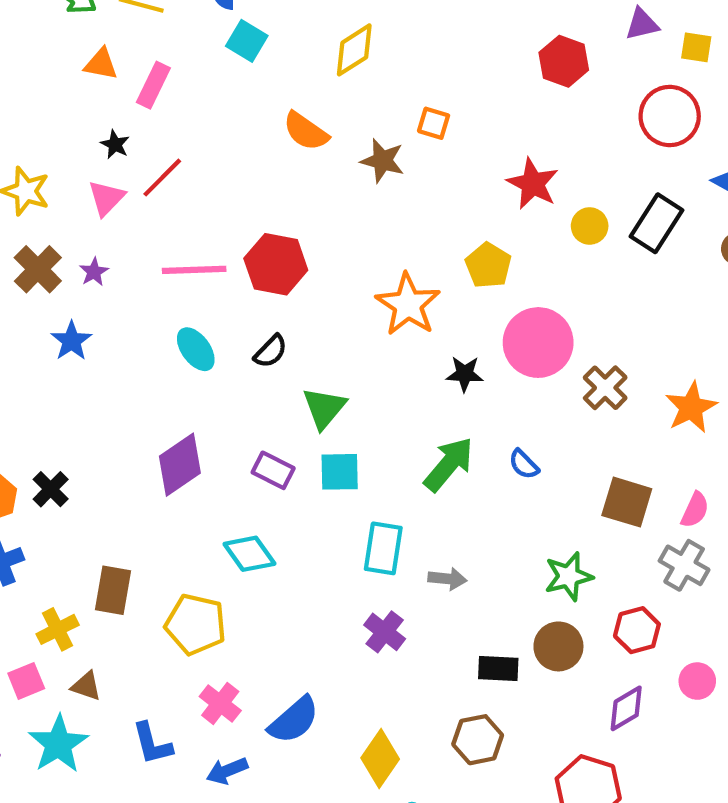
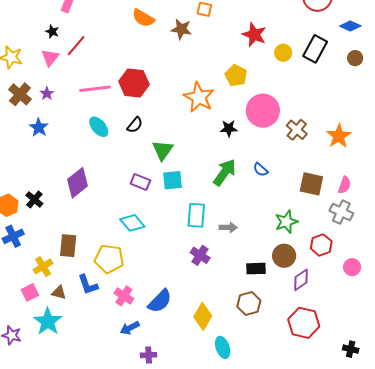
purple diamond: (180, 465) -> (77, 183), moved
purple diamond: (626, 708) -> (301, 280), moved
blue L-shape: (152, 744) -> (88, 285), moved

